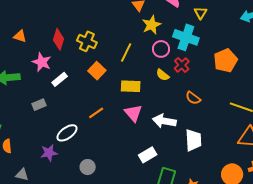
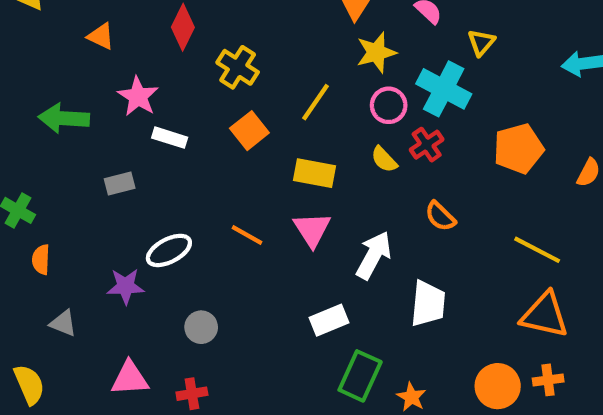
red diamond: (58, 39) -> (183, 27), moved
white rectangle: (60, 79) -> (170, 138), turned 49
orange line: (96, 113) -> (247, 235), moved, turned 56
white arrow: (164, 121) -> (374, 255), turned 100

